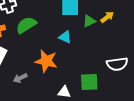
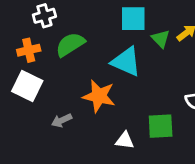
green triangle: (89, 21) -> (161, 39), turned -48
cyan triangle: (65, 37) -> (126, 62), size x1.6

